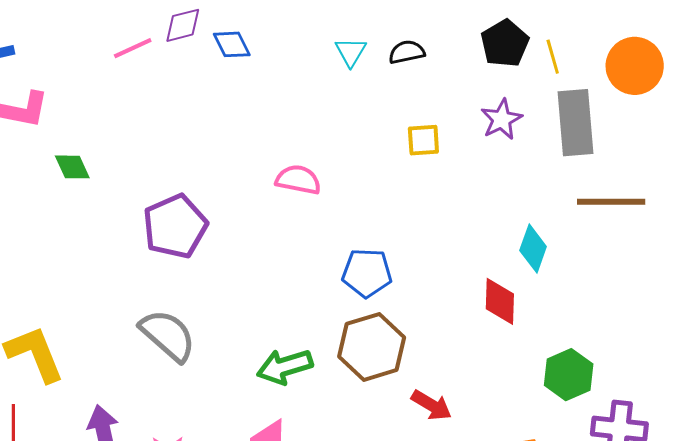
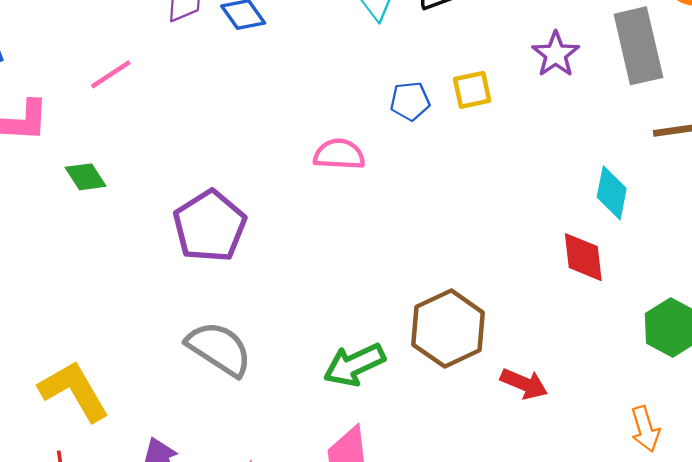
pink line: (133, 48) -> (111, 74), moved
blue pentagon: (367, 273) -> (410, 101), moved, size x0.7

